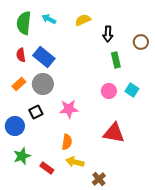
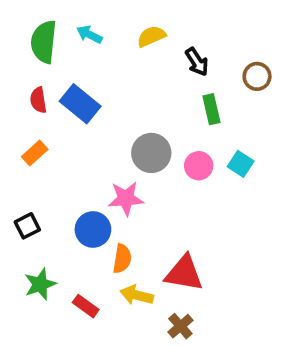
black arrow: (108, 34) -> (197, 62), turned -35
gray circle: (43, 84) -> (151, 153), moved
black square: (36, 112) -> (27, 226), moved
blue circle: (15, 126) -> (93, 230), moved
red triangle: (114, 133) -> (184, 273), moved

